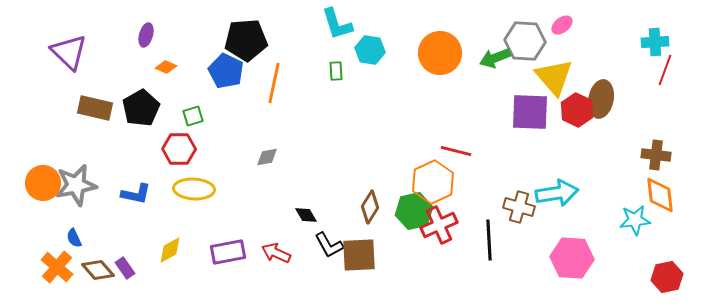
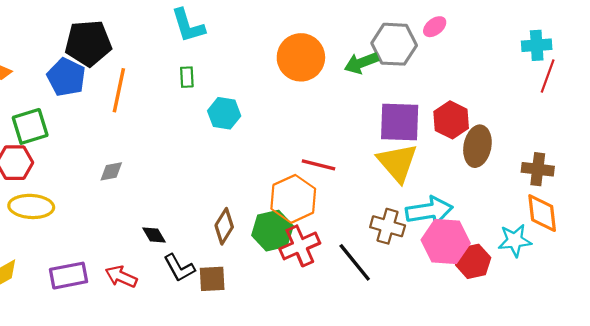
cyan hexagon: (370, 50) -> (224, 113), moved
yellow triangle: (554, 77) -> (397, 163), moved
brown ellipse: (601, 99) -> (477, 146), moved
green square: (193, 116) -> (30, 126), size x1.6
black line: (489, 240) -> (355, 262), turned -36
brown square: (359, 255) -> (212, 279), size x0.7
pink hexagon: (572, 258) -> (446, 242), moved
red hexagon: (667, 277) -> (473, 261), moved

